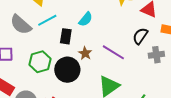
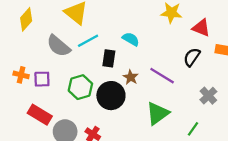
cyan semicircle: (86, 19) -> (131, 39), turned -98
gray cross: (156, 55) -> (208, 96), moved, turned -35

